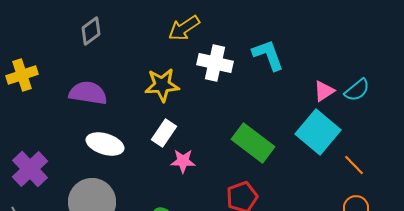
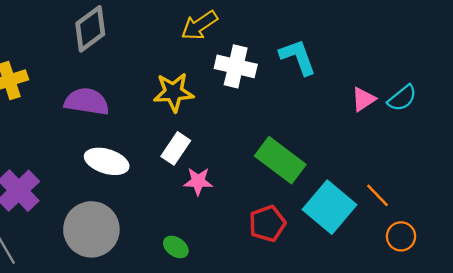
gray diamond: (91, 31) -> (90, 29), size x1.4
cyan square: (318, 132) -> (329, 207), moved
orange line: (354, 165) -> (378, 195), moved

